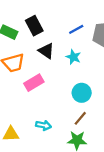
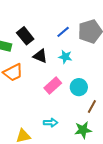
pink rectangle: (34, 83) -> (53, 85), moved
brown line: (80, 118) -> (92, 106), moved

